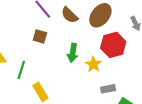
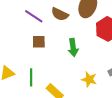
yellow star: (93, 64) -> (89, 79), moved

